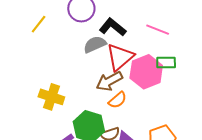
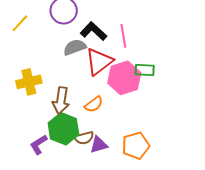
pink line: (158, 30) -> (123, 36), moved, turned 55
brown arrow: (109, 81) -> (61, 101), moved, turned -56
yellow cross: (51, 97) -> (29, 82), moved, turned -35

